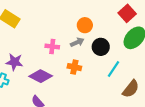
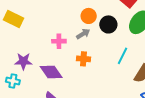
black circle: (101, 47) -> (108, 24), moved
purple diamond: (41, 76) -> (51, 72), turned 35

